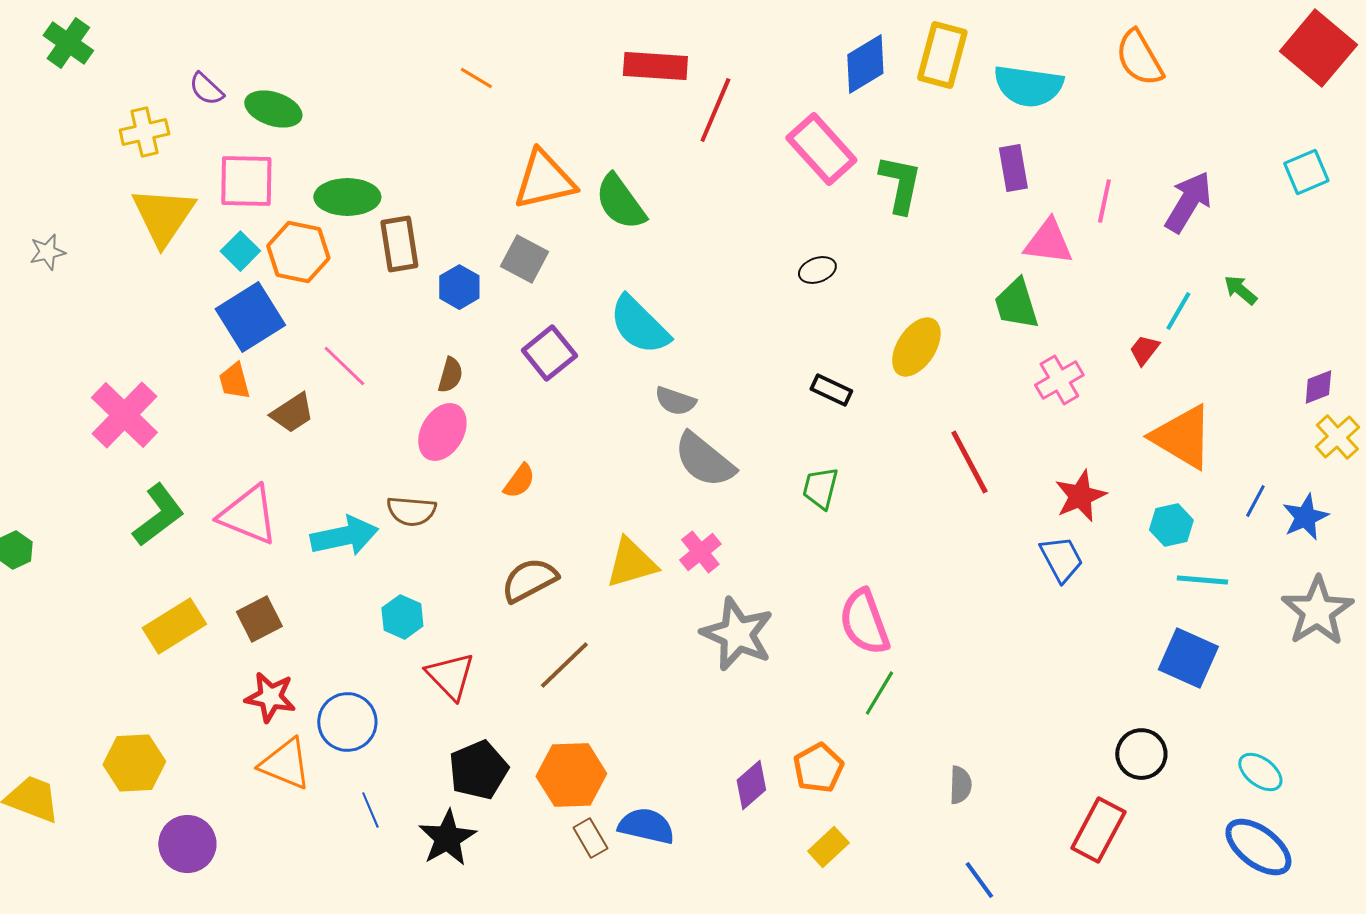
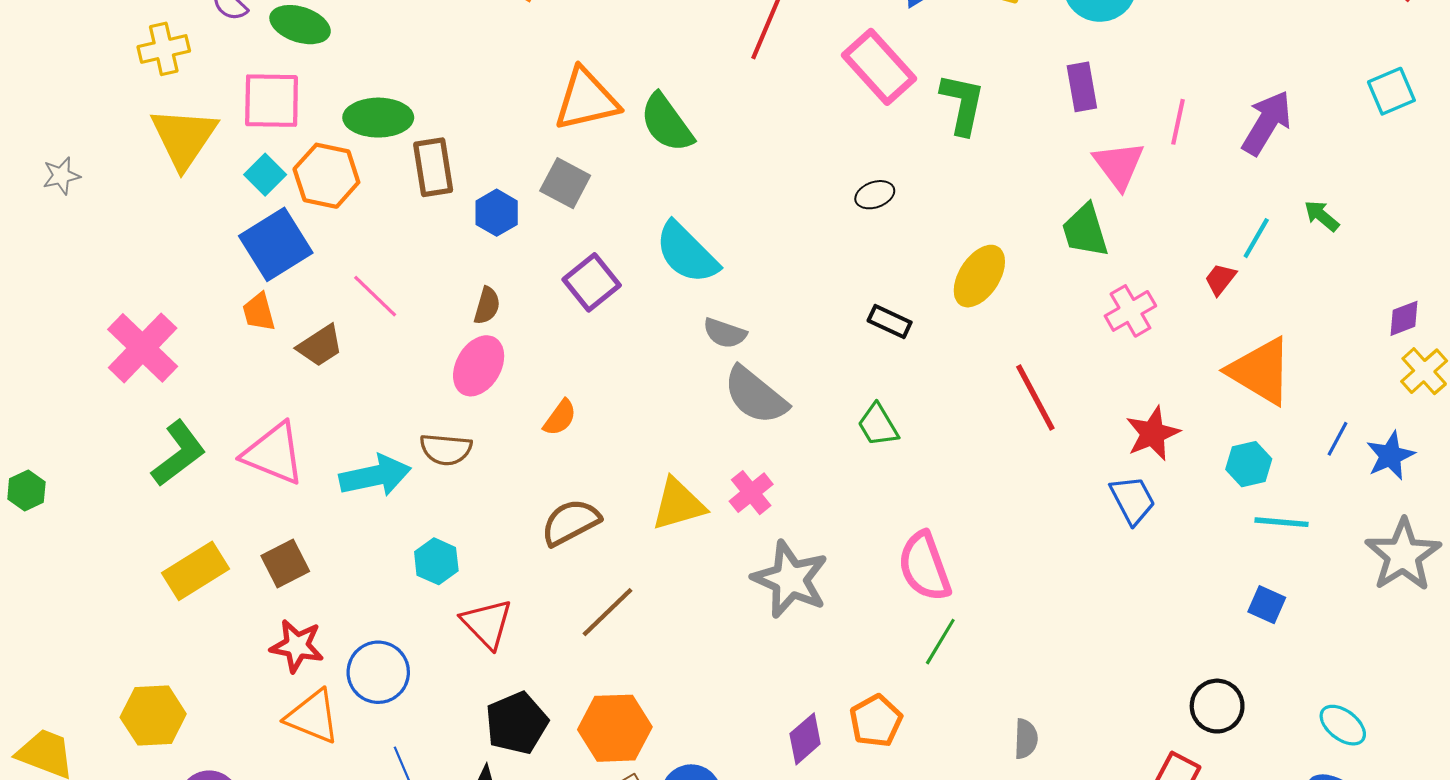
pink triangle: (1048, 242) -> (1119, 165), turned 46
green trapezoid: (820, 488) -> (878, 425), turned -45
blue square: (1188, 658) -> (1267, 605), size x0.6

